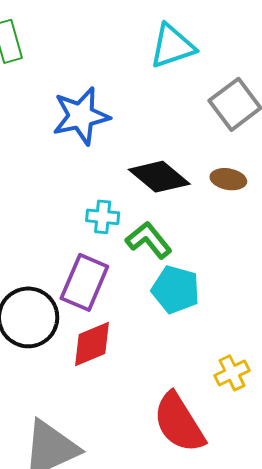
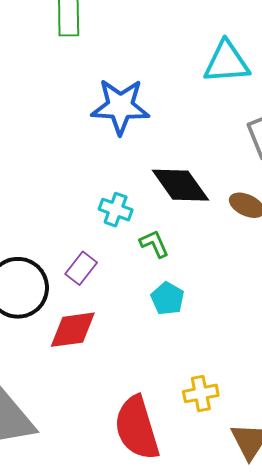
green L-shape: (149, 240) -> (154, 244), size x0.7
purple rectangle: (84, 282) -> (81, 268), size x0.6
cyan pentagon: (176, 290) -> (168, 298), size x0.7

